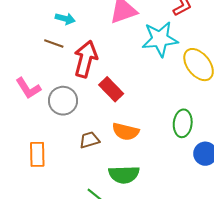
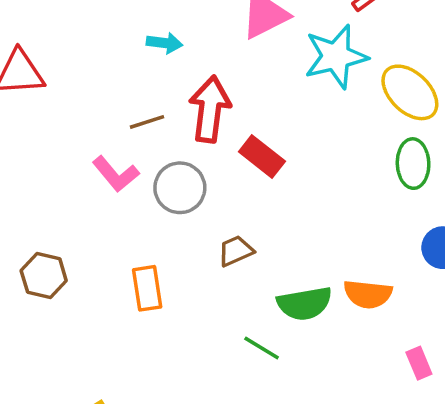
brown line: (54, 44) -> (147, 122), moved, turned -30
green ellipse: (183, 123) -> (413, 164), moved
orange semicircle: (126, 132) -> (368, 294), moved

